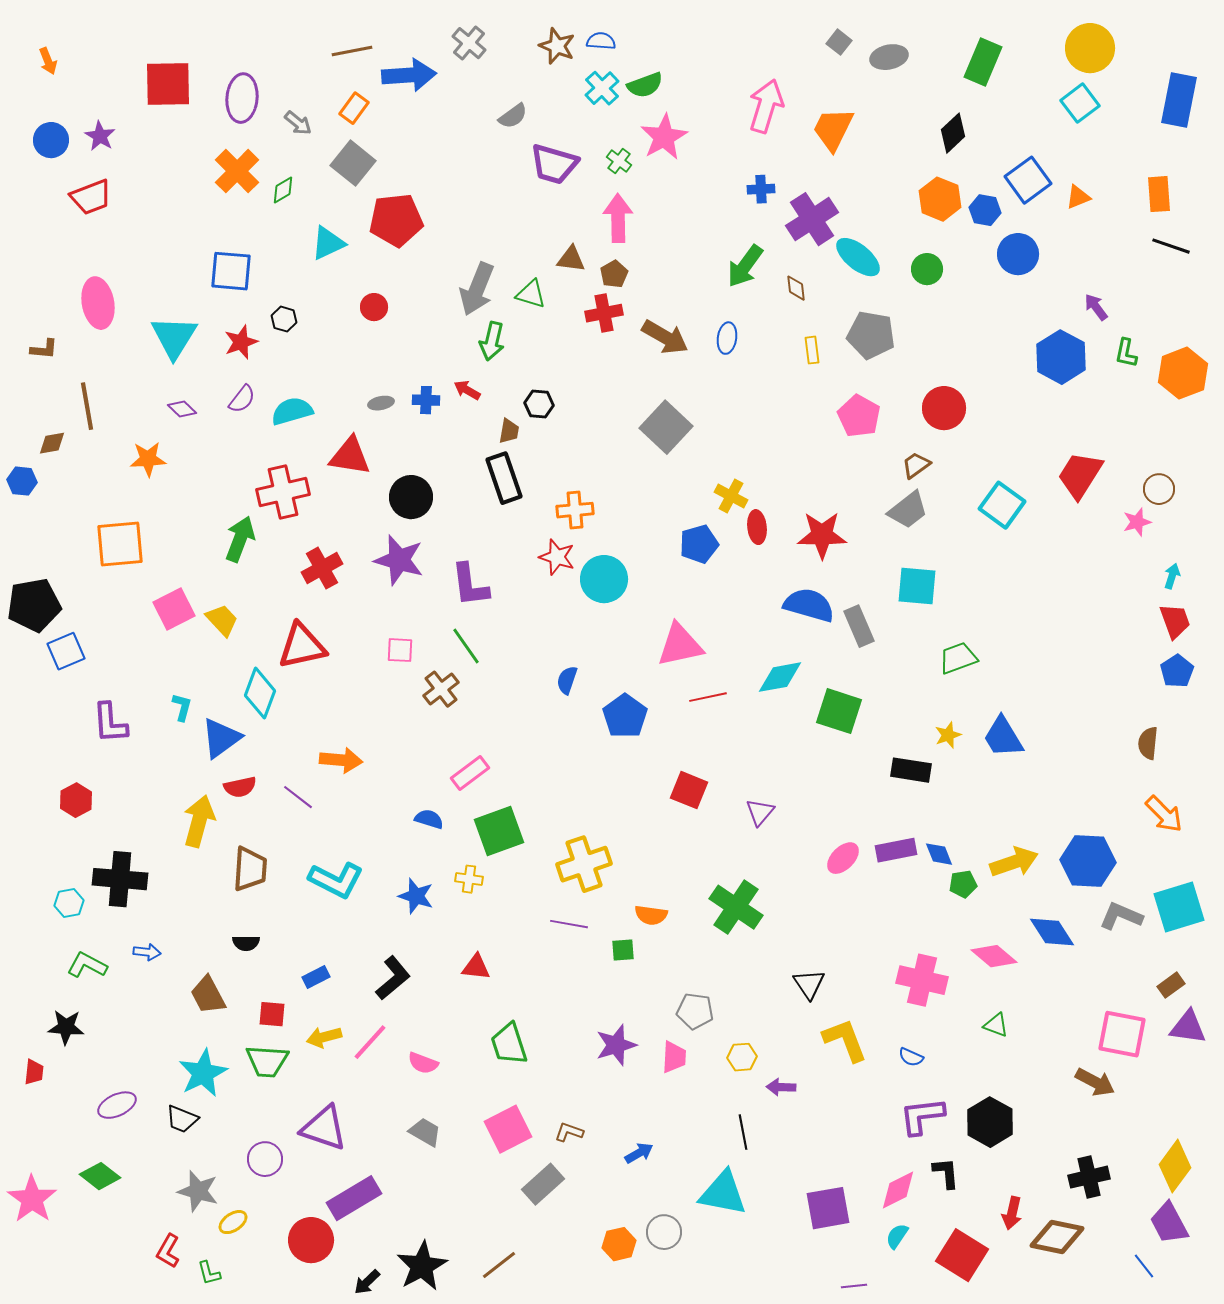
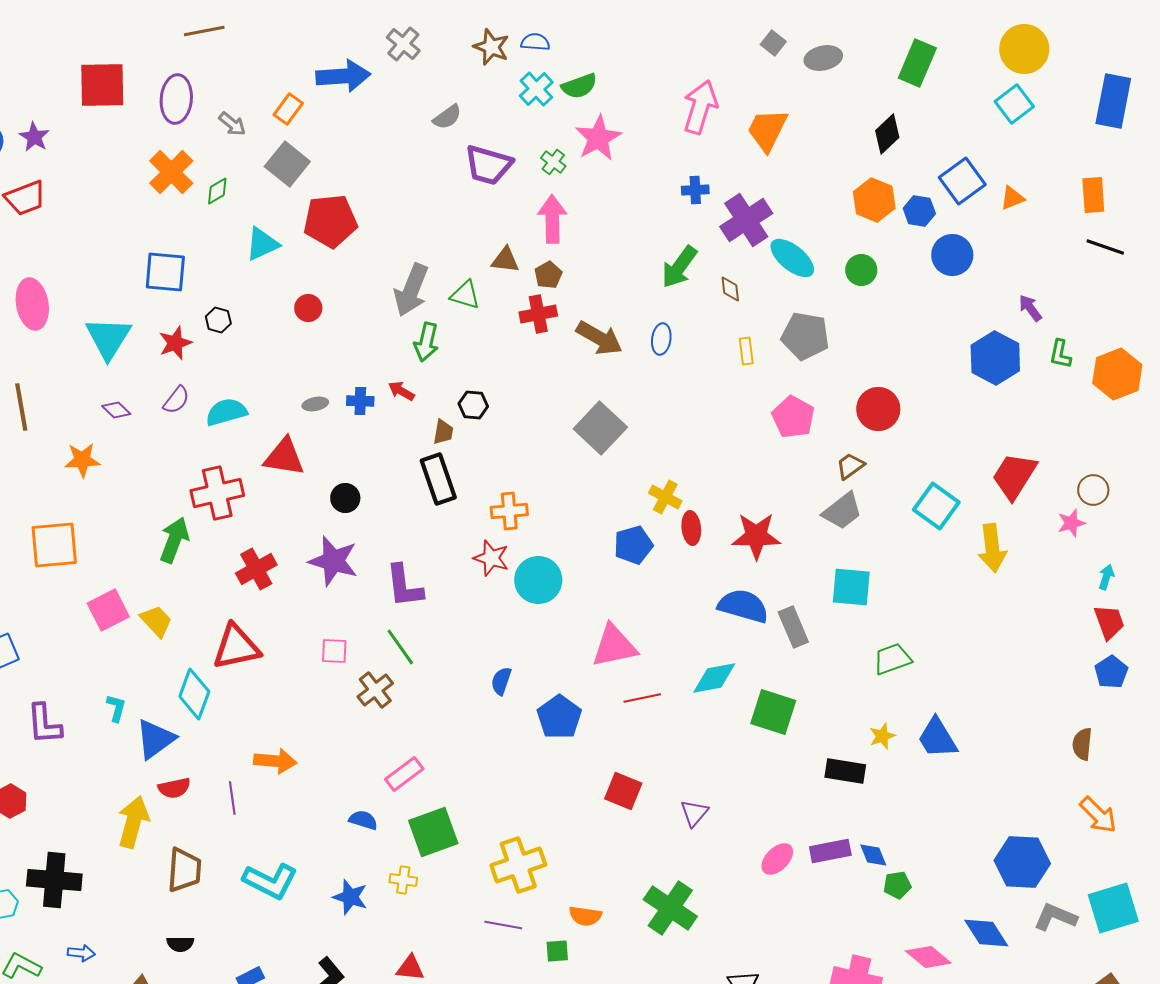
brown line: (352, 51) -> (204, 31), moved
black circle: (411, 497) -> (345, 498), size x0.7
purple line: (298, 797) -> (232, 798), turned 44
yellow arrow: (1014, 862) -> (992, 548), moved, turned 102

